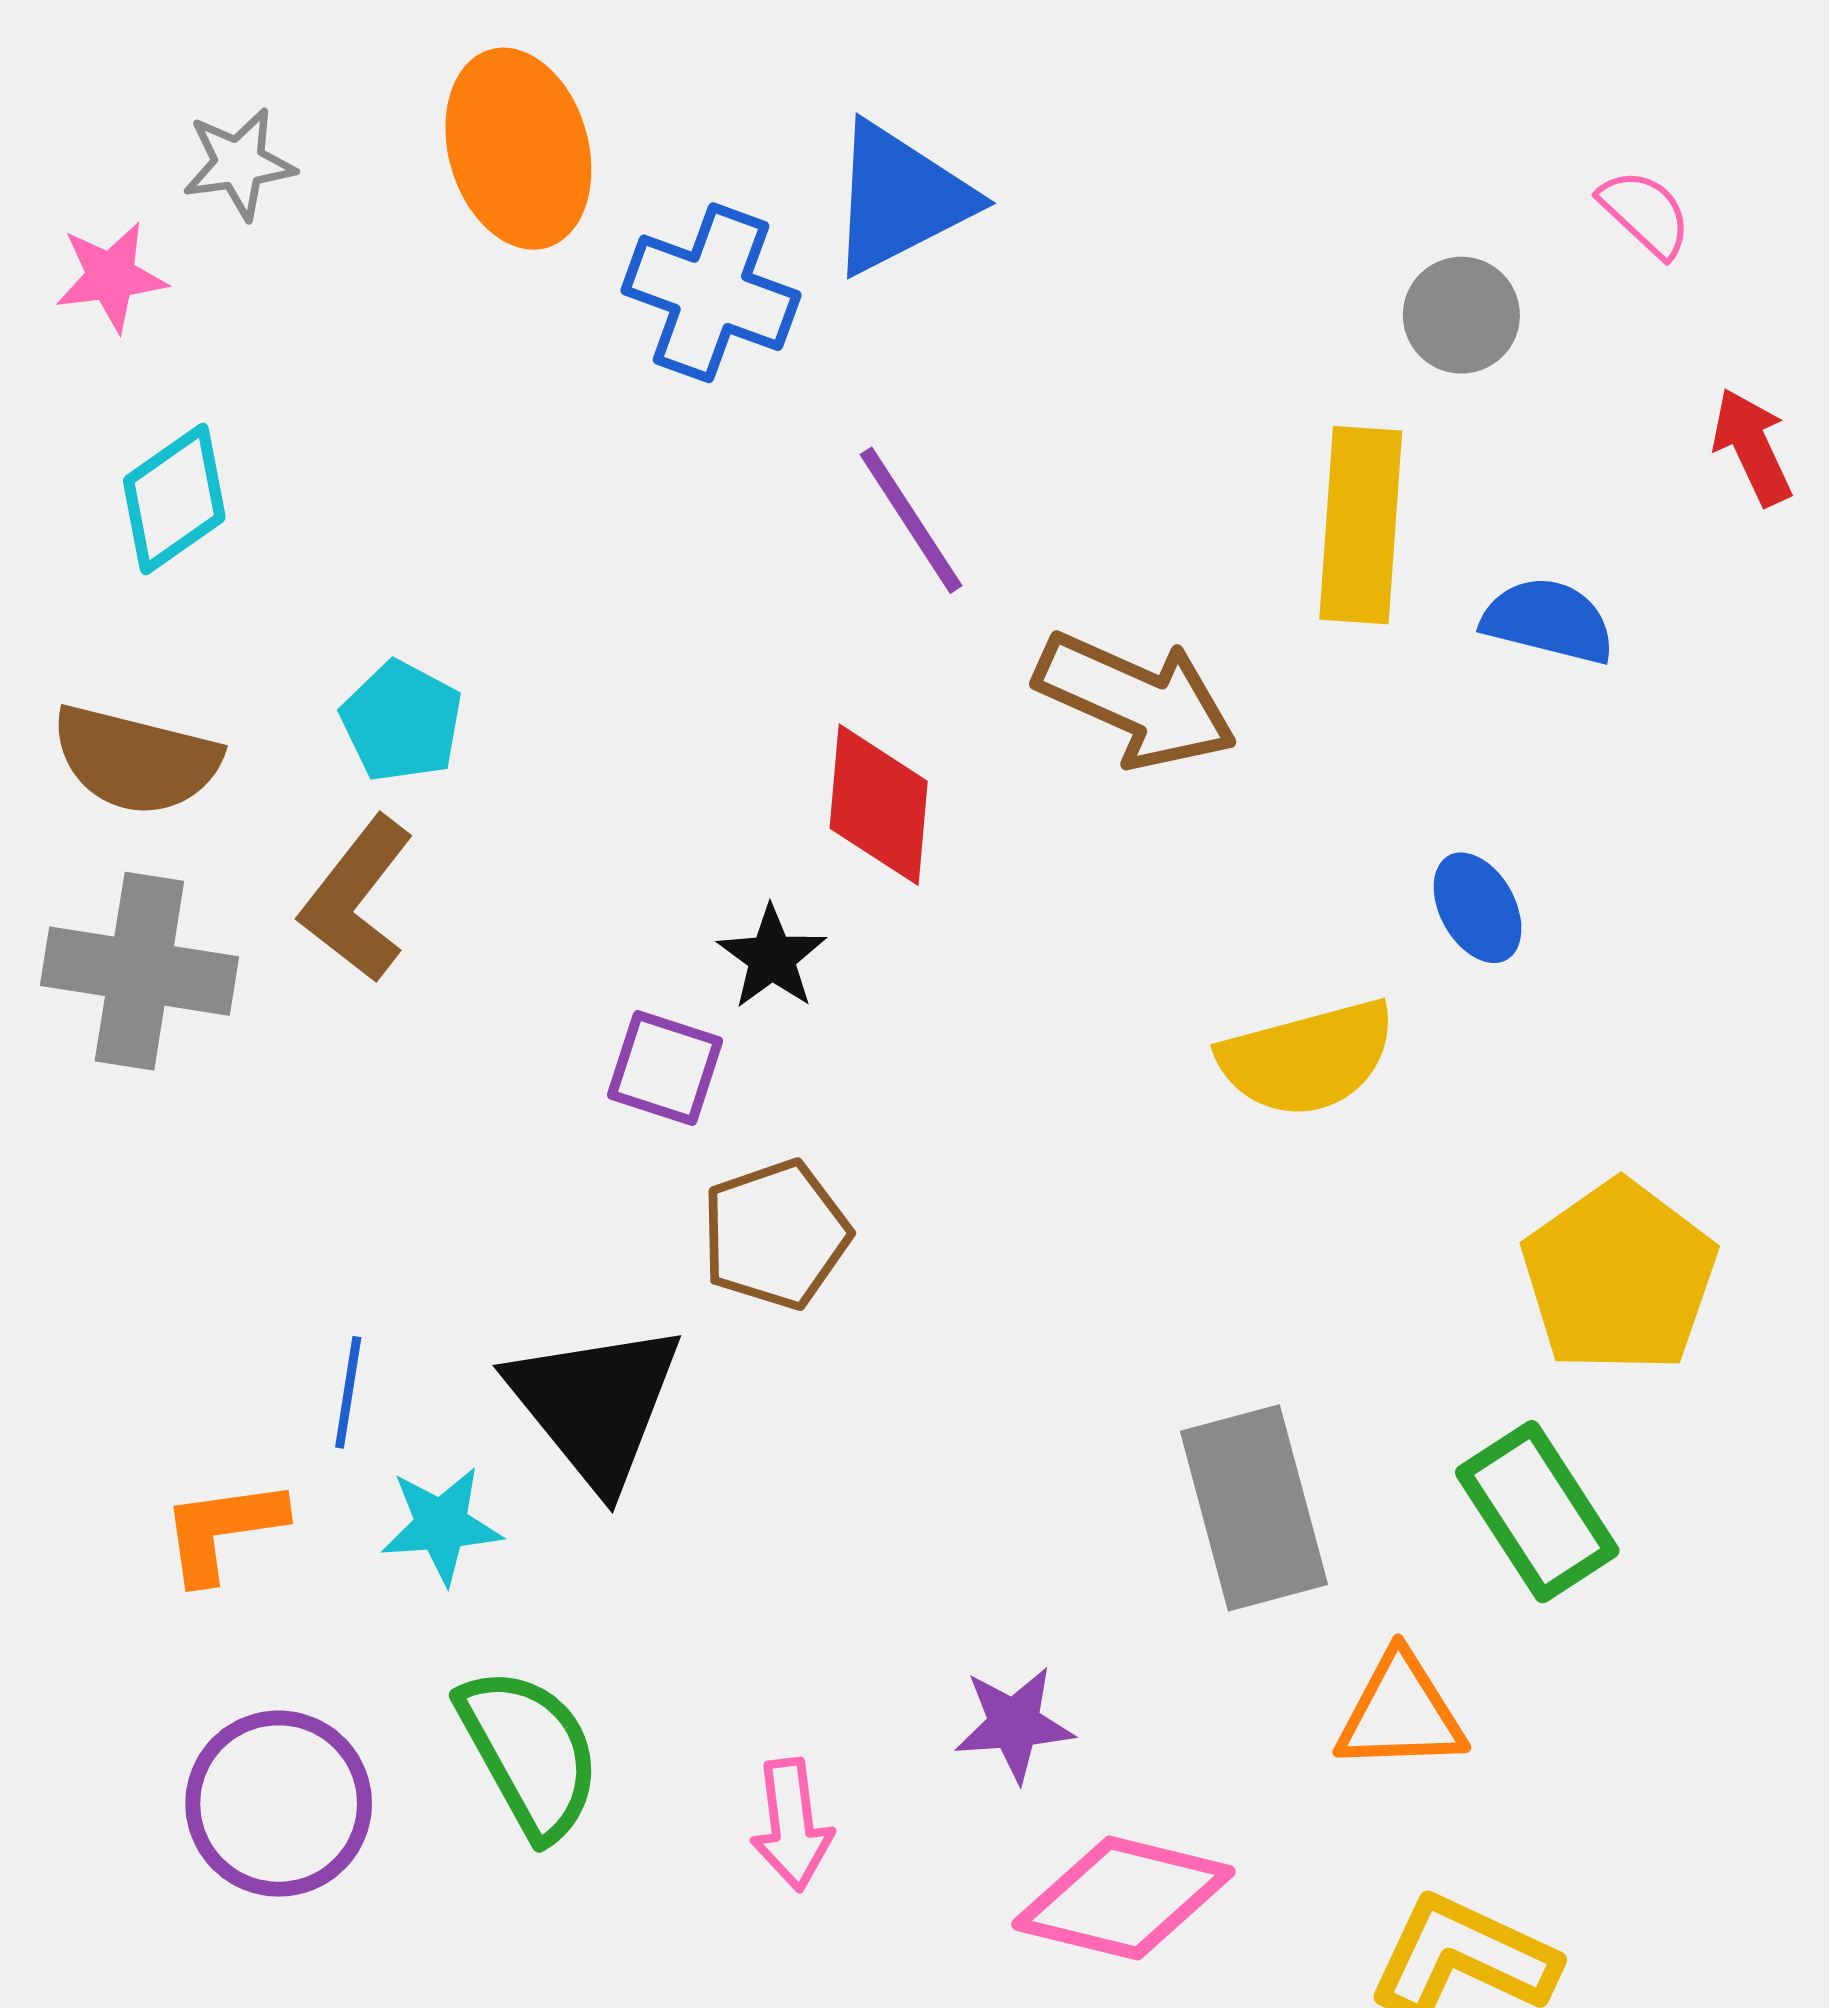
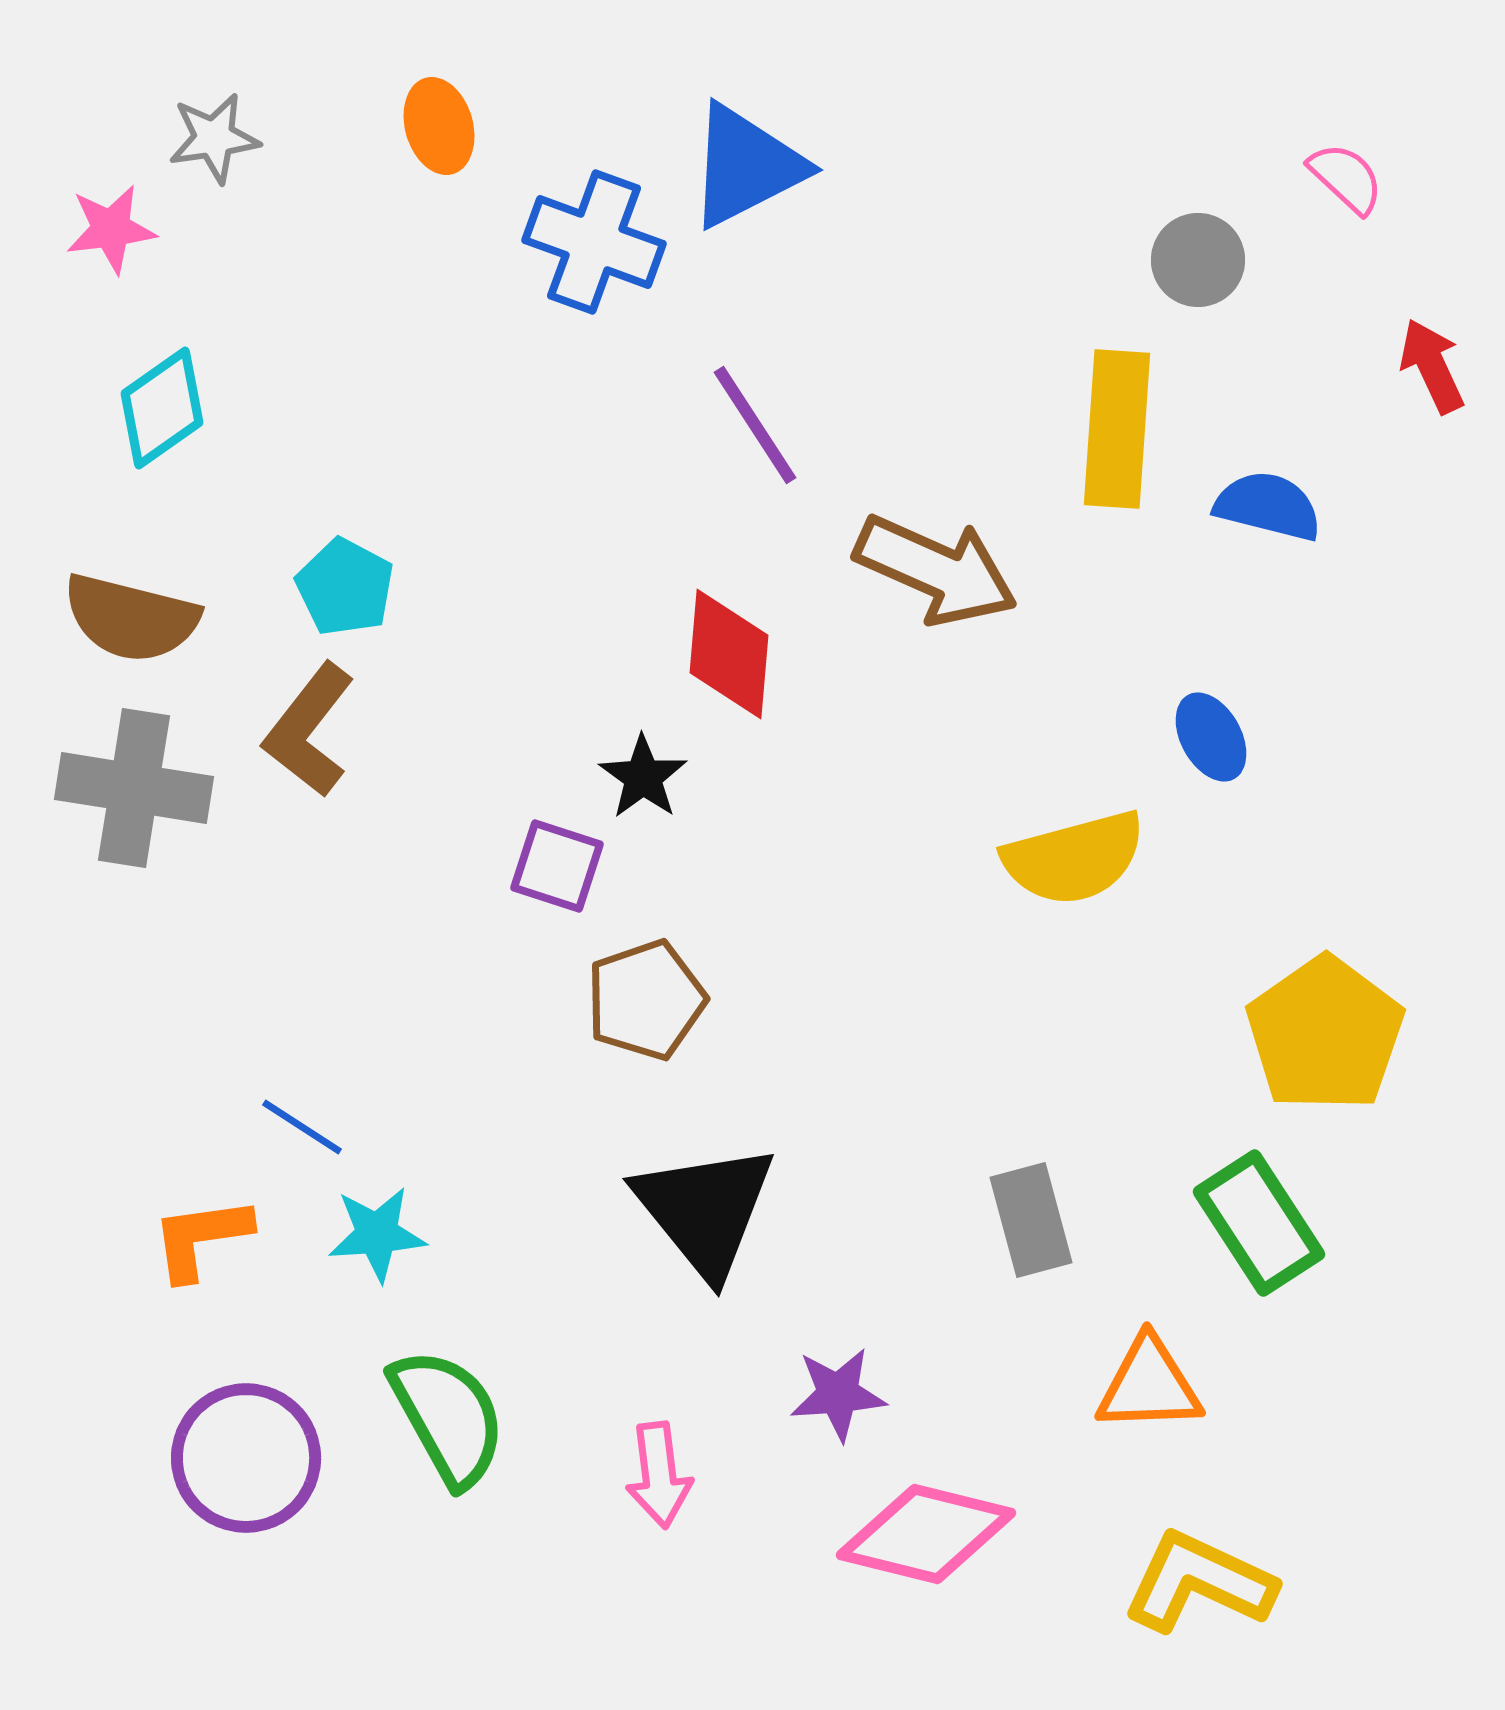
orange ellipse: (518, 149) -> (439, 126), size x0.6
blue line: (348, 1392) -> (302, 1127), turned -66
black triangle: (595, 1405) -> (705, 1210), moved
gray rectangle: (1254, 1508) -> (1031, 1220), size x0.7

